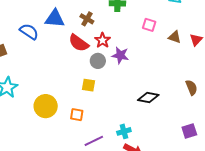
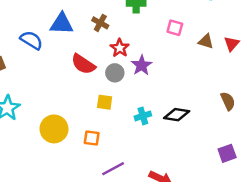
red semicircle: (79, 43) -> (83, 64), moved
purple star: (120, 55) -> (142, 65), turned 30
cyan cross: (124, 131) -> (143, 116), moved

